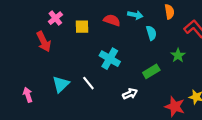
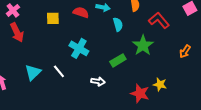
pink cross: (55, 18) -> (13, 10), moved
green star: (178, 55) -> (143, 45), size x1.5
white arrow: (130, 94) -> (98, 81), turned 32

